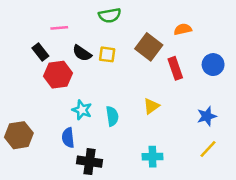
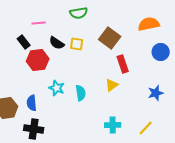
orange semicircle: (183, 29) -> (149, 24), moved, size x1.5
red rectangle: (175, 68) -> (123, 64), moved
blue semicircle: (68, 138) -> (32, 103), moved
yellow line: (208, 149) -> (146, 128), moved
black cross: (90, 162) -> (34, 129), moved

